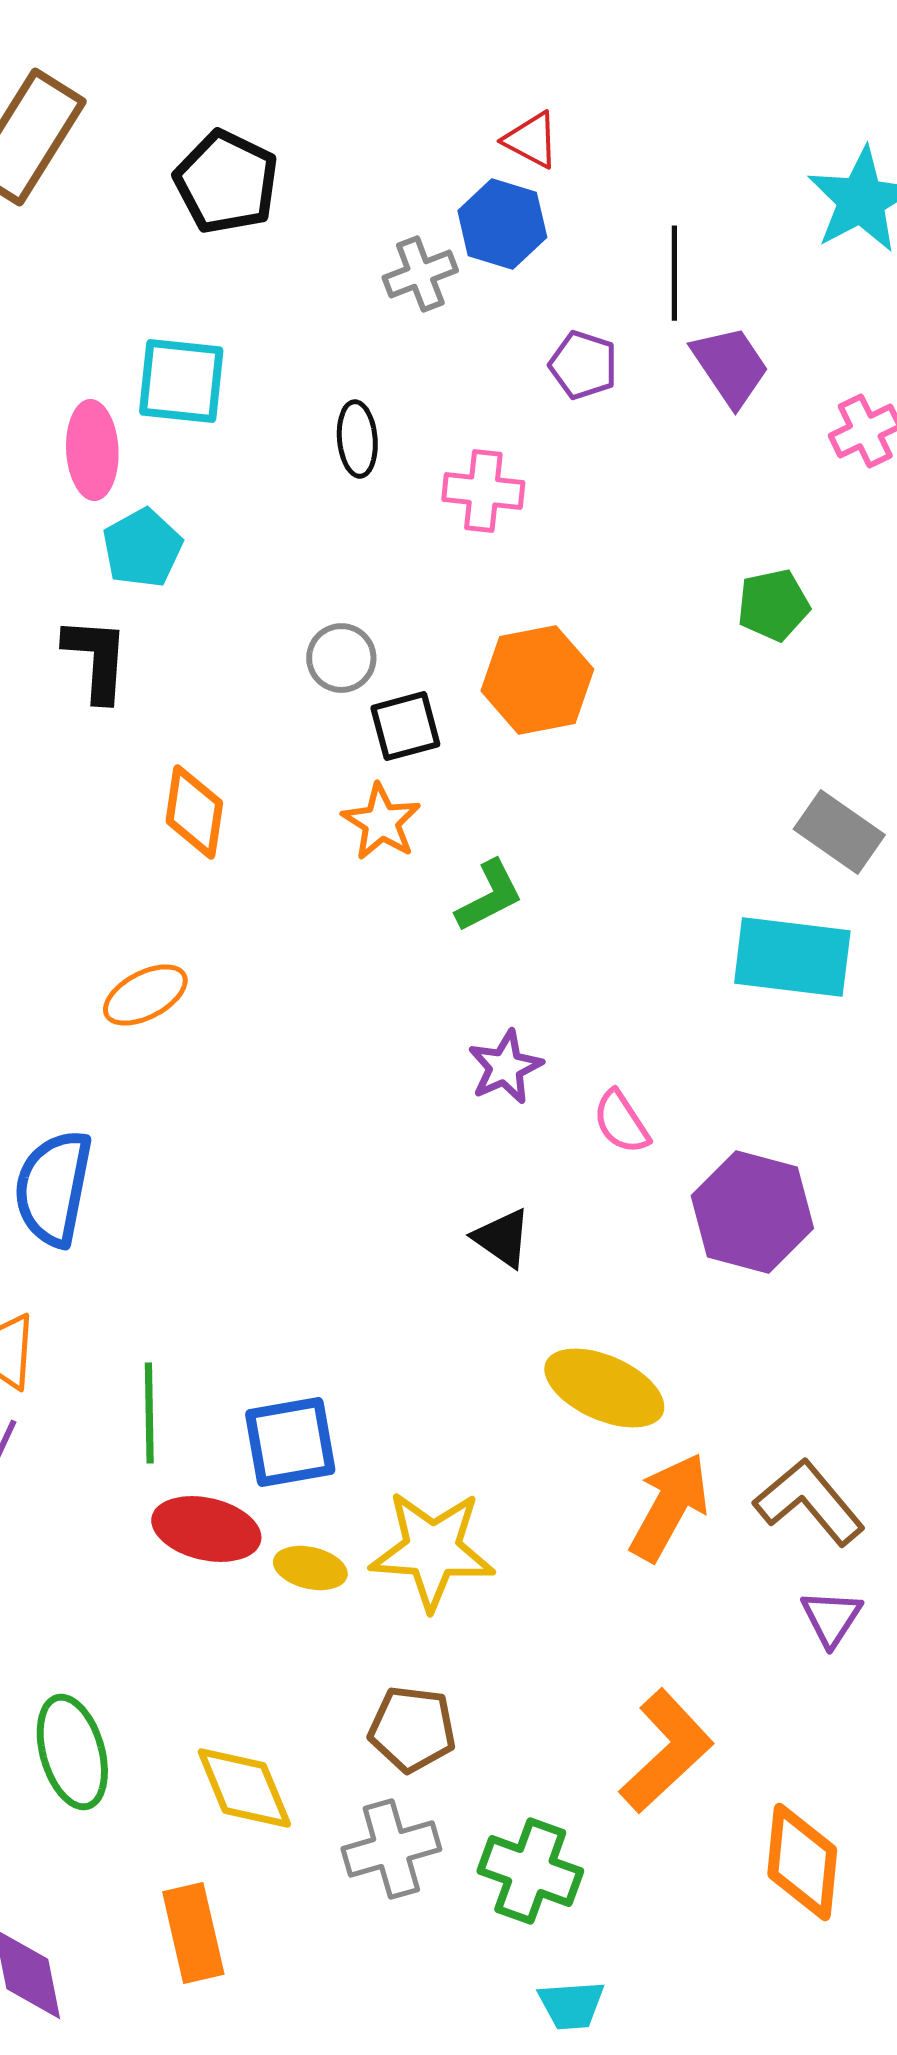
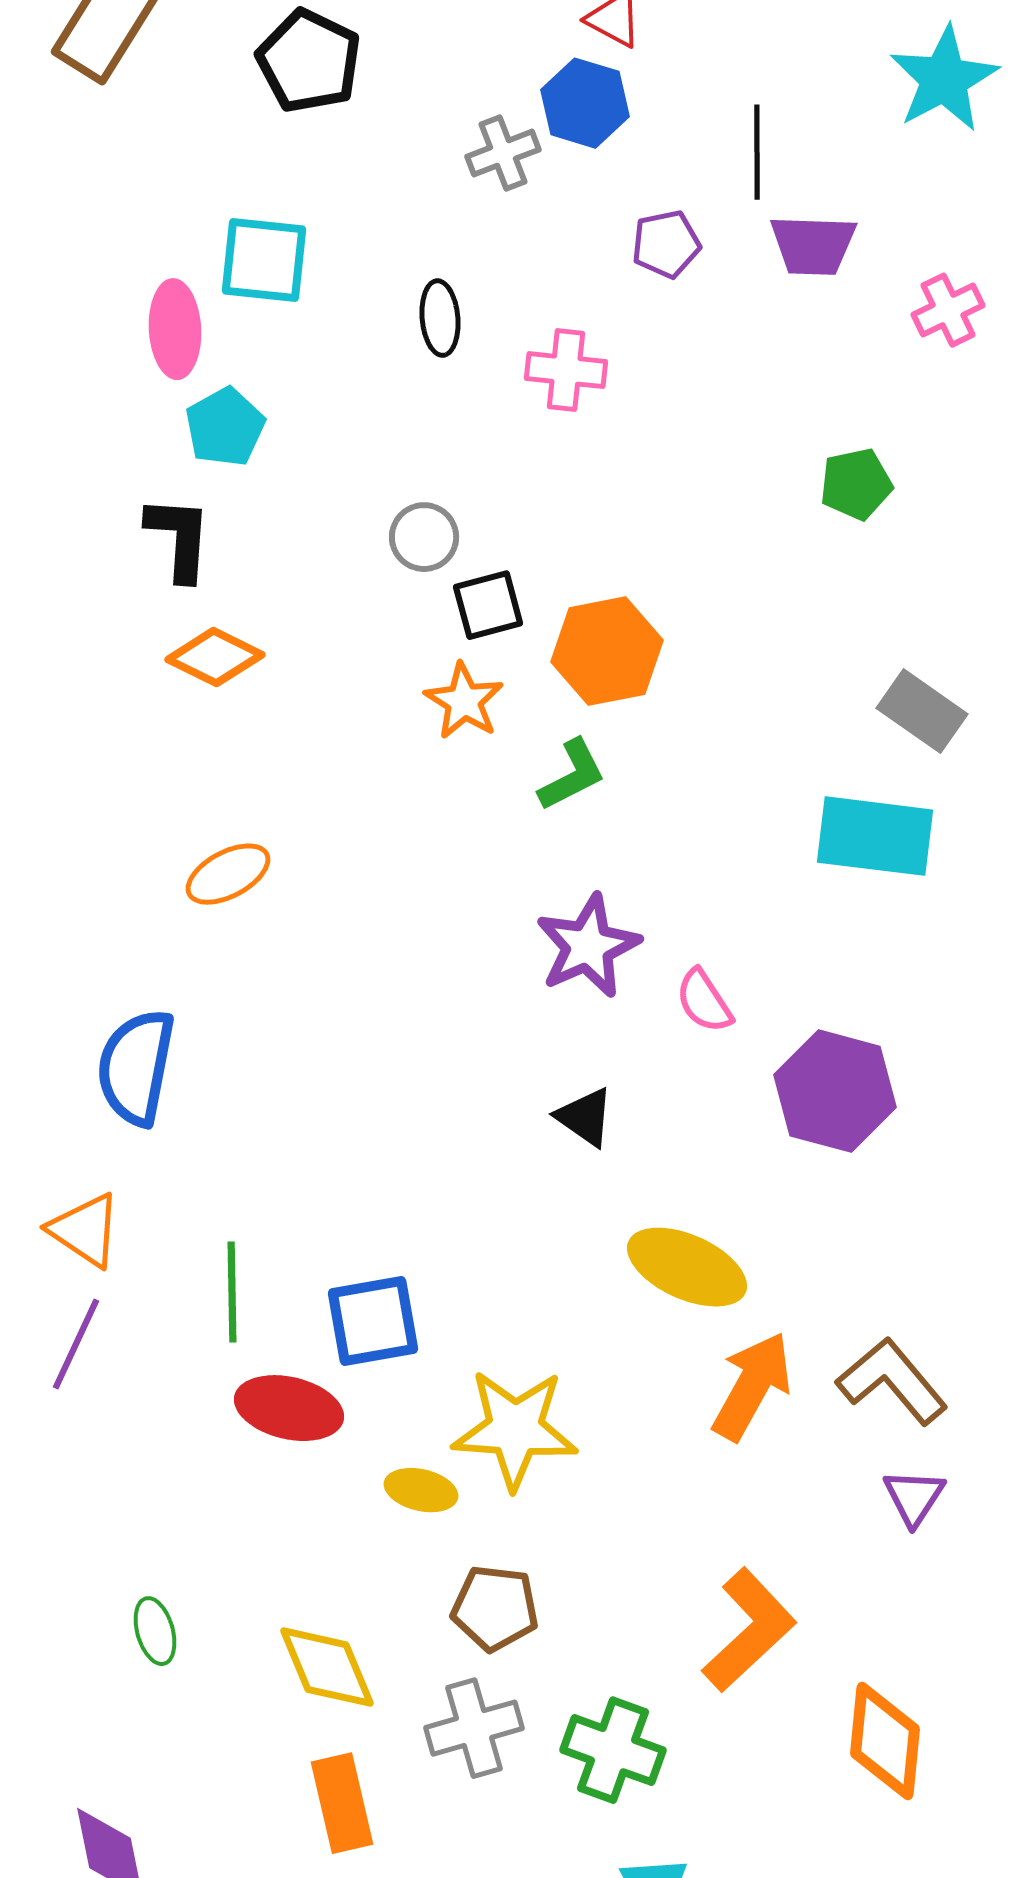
purple pentagon: (583, 365) -> (666, 244), turned -30
purple trapezoid: (730, 366) -> (813, 245), turned 126
orange hexagon: (537, 680) -> (607, 651), moved
orange diamond: (194, 812) -> (215, 657), moved, turned -72
purple star: (505, 1067) -> (588, 946), size x1.4
yellow ellipse: (310, 1568) -> (421, 1490), moved
green ellipse: (72, 1752) -> (155, 1631), size x0.6
orange rectangle: (193, 1933) -> (342, 1803), moved

